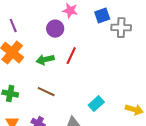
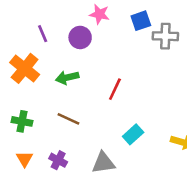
purple line: (13, 26) -> (43, 34), moved
red line: (71, 56) -> (115, 89), moved

